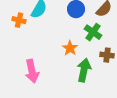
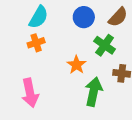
orange cross: (19, 20) -> (36, 43), moved, turned -32

